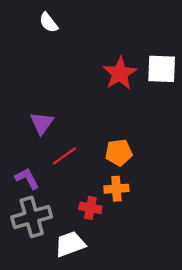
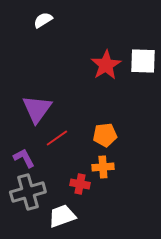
white semicircle: (49, 23) -> (43, 20), turned 96
purple triangle: (42, 123) -> (37, 109), size x1.4

